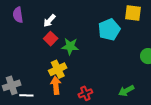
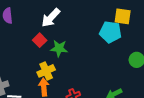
white arrow: (49, 21) -> (51, 18), moved, size x1.5
cyan pentagon: (109, 30) -> (110, 32), moved, turned 30

